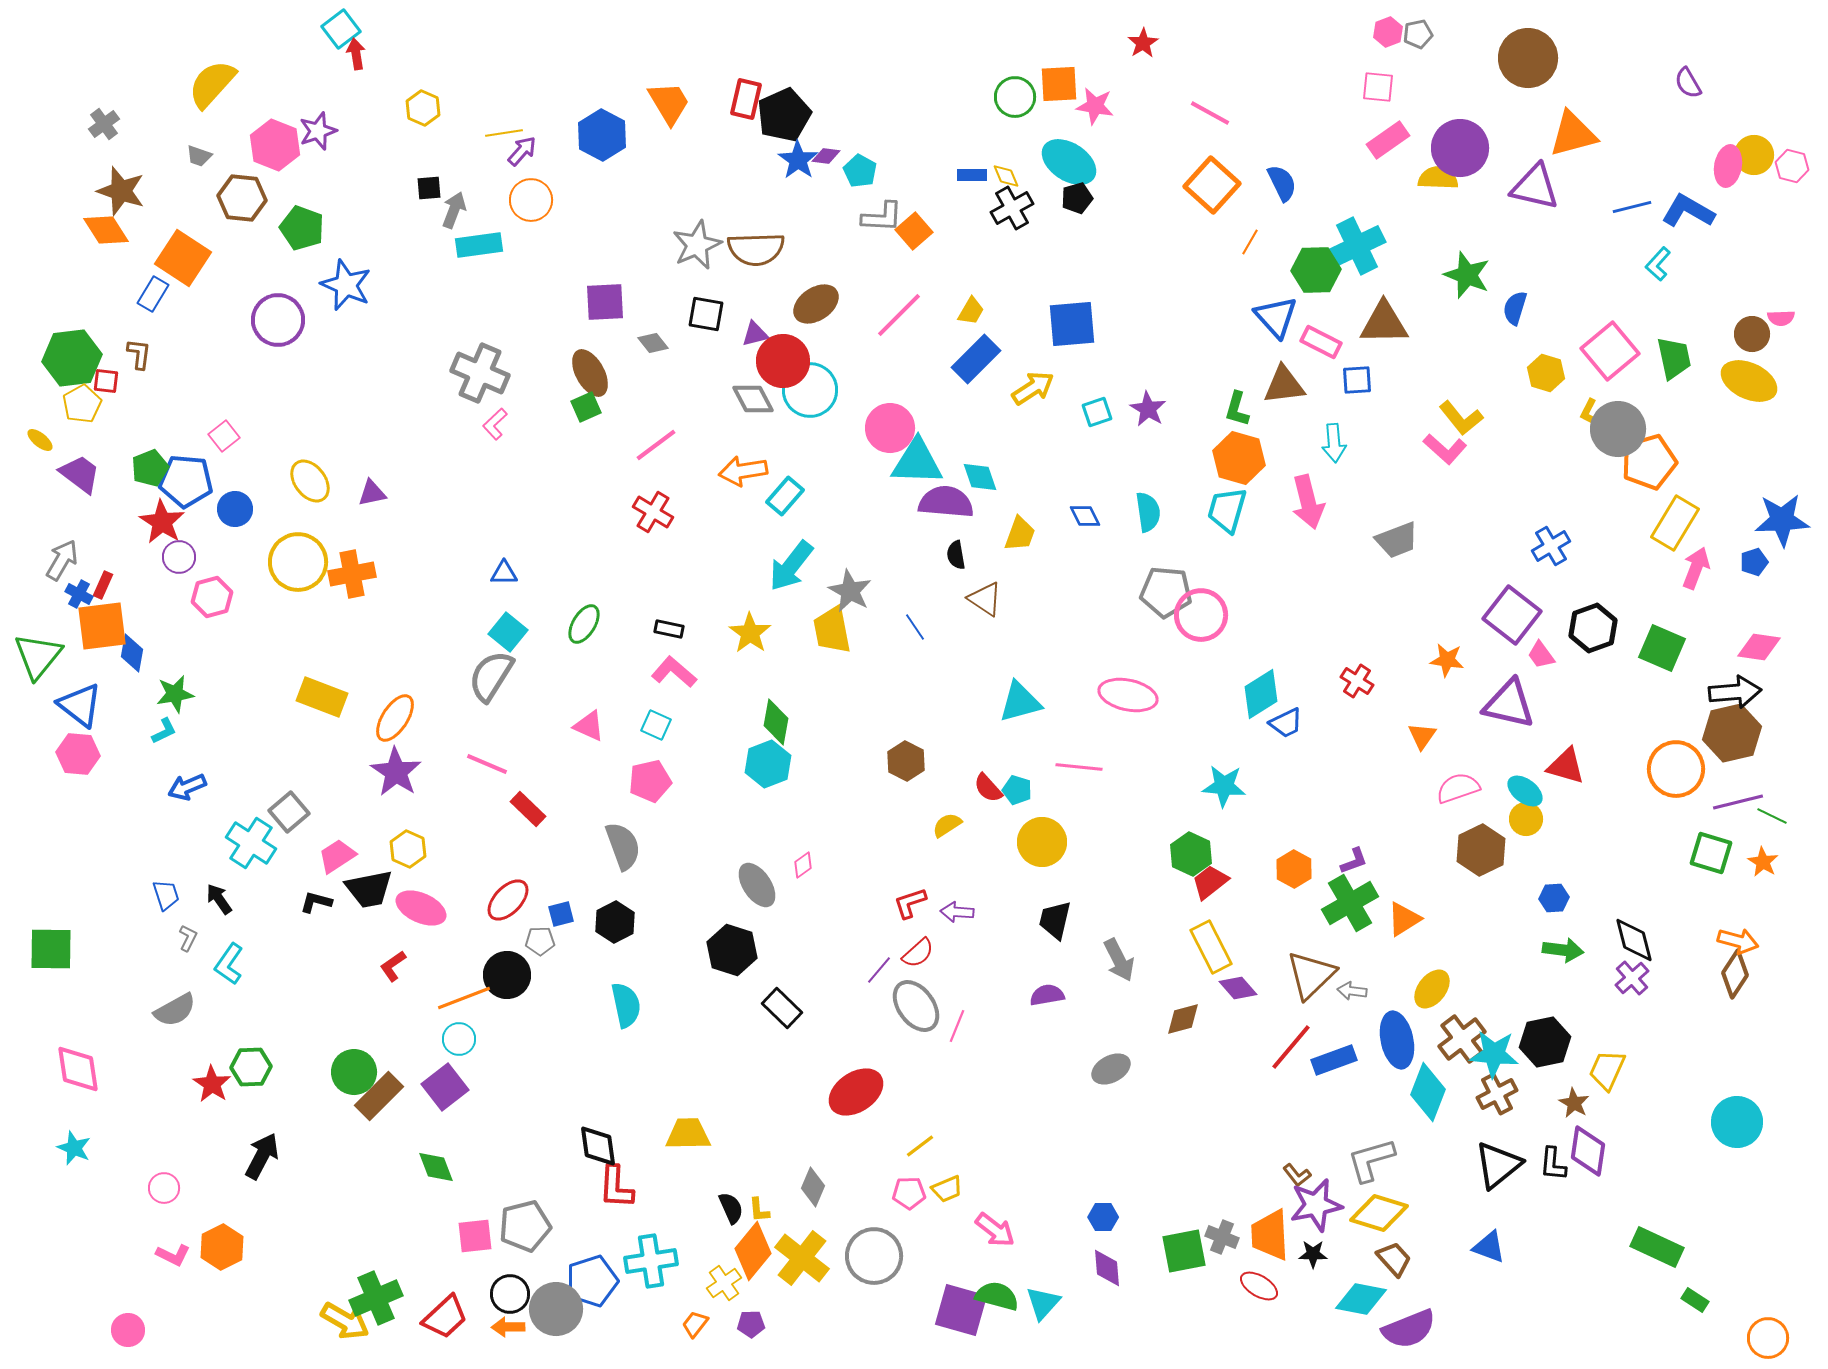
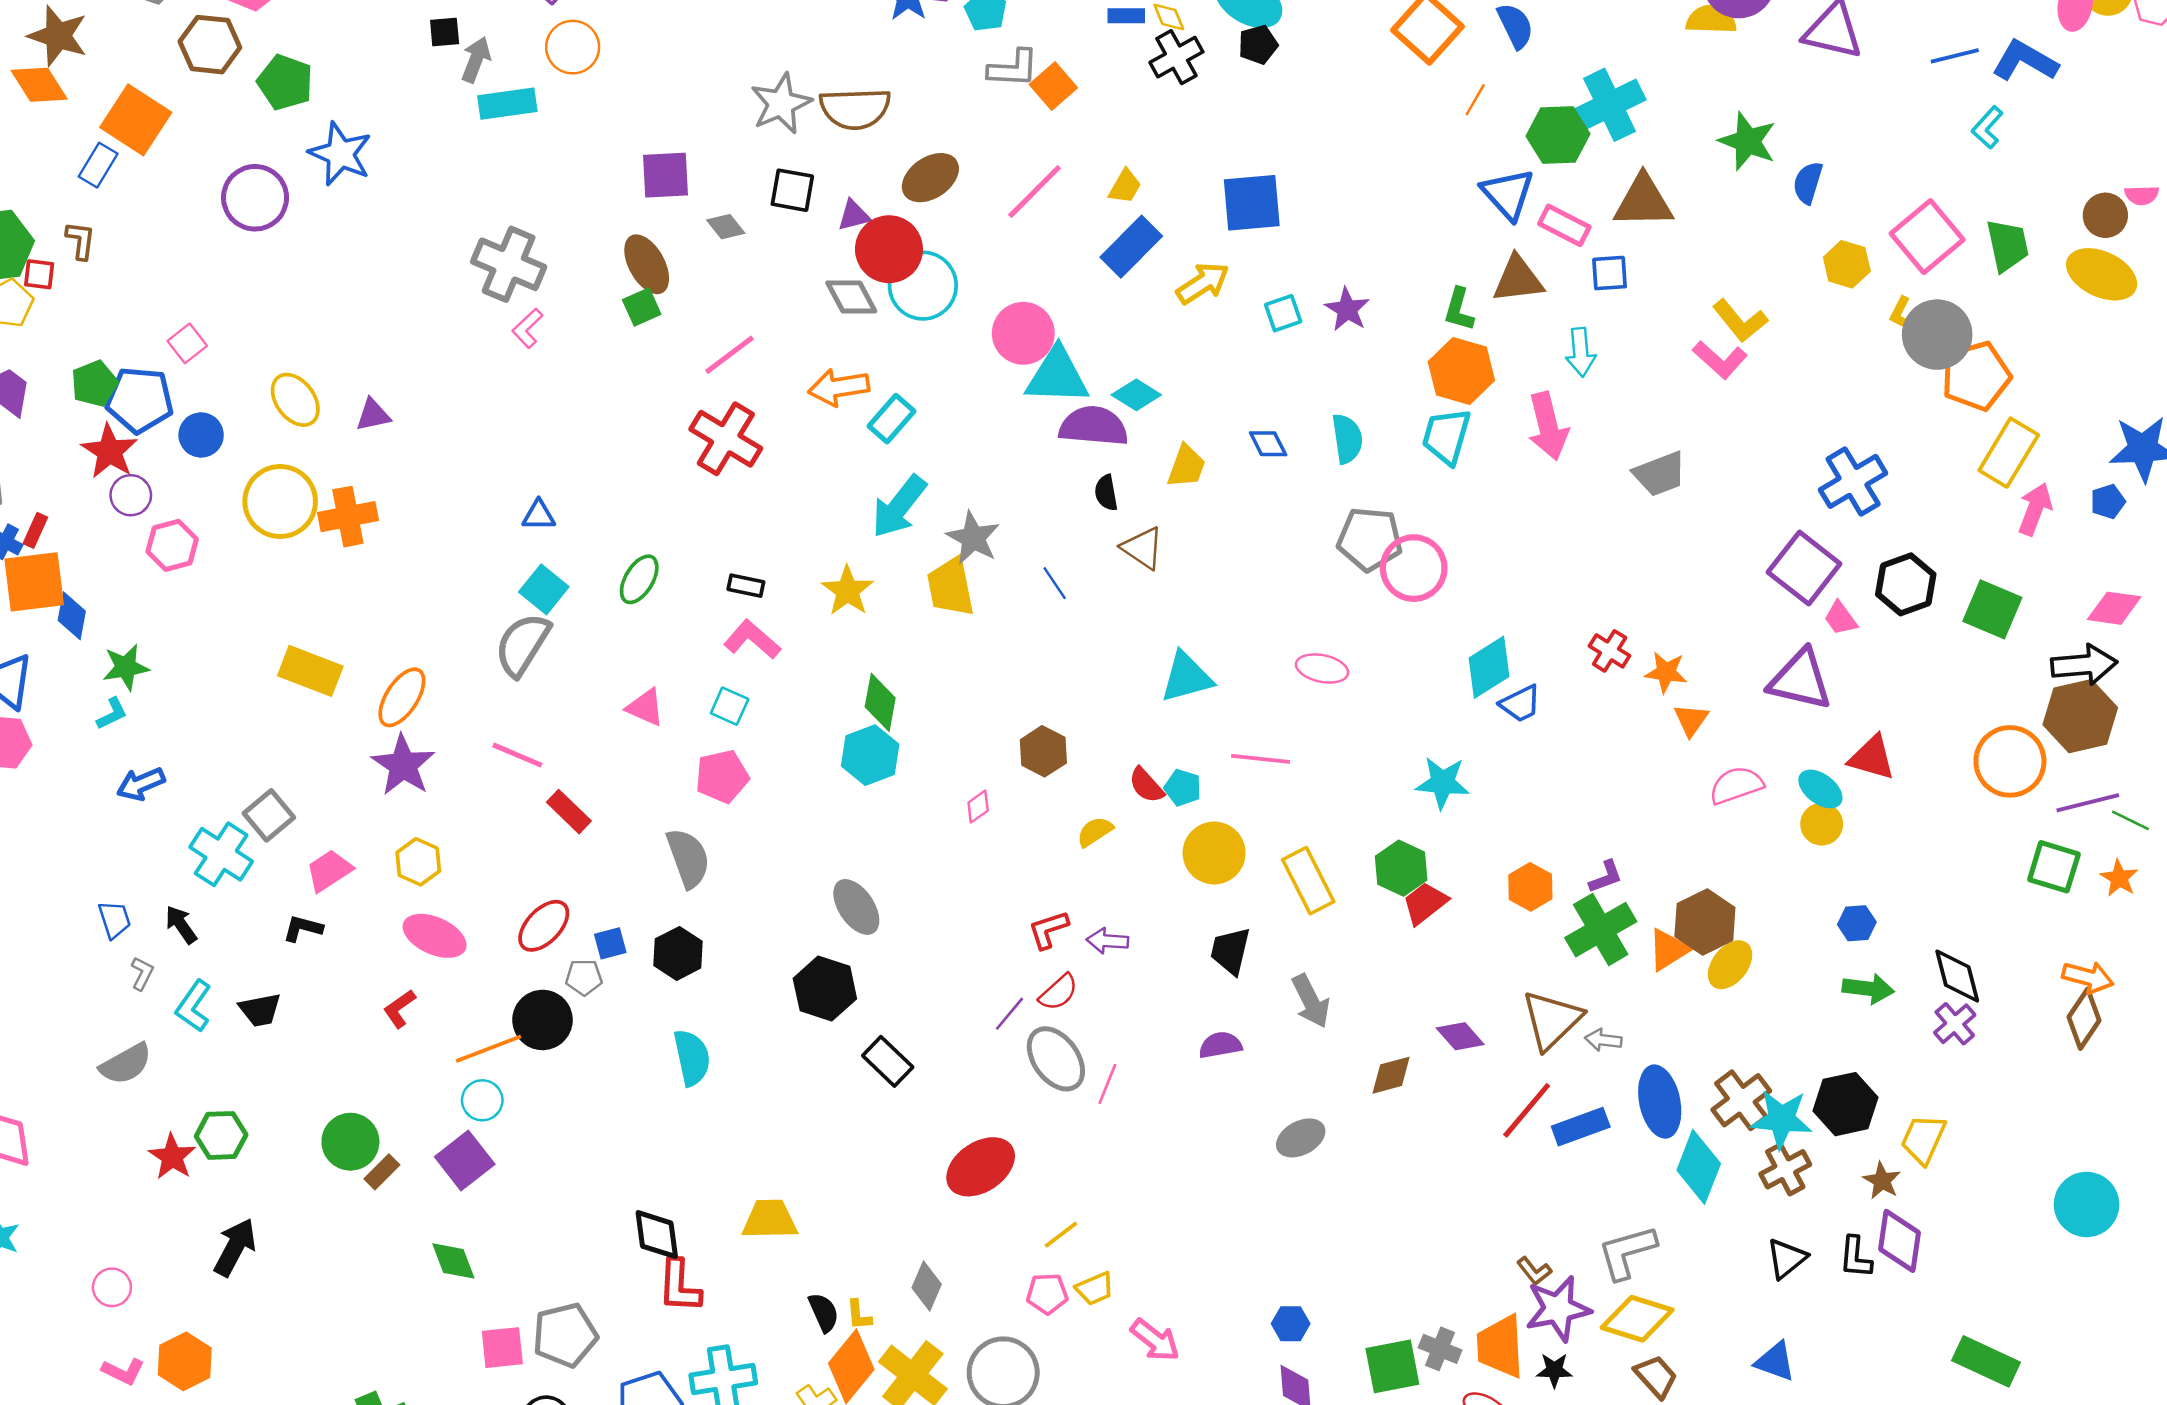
cyan diamond: (980, 477) -> (1136, 395), turned -39
red cross: (653, 512) -> (726, 439), size x1.4
blue cross: (1551, 546) -> (1853, 481), size x1.4
orange star: (1447, 660) -> (1666, 672), moved
pink ellipse: (1128, 695) -> (1322, 668), size x0.7
brown hexagon: (1481, 850) -> (1705, 922), moved
pink diamond: (803, 865) -> (978, 807), moved
black trapezoid: (369, 889) -> (260, 1010), moved, size x0.7
yellow rectangle: (1211, 947) -> (1308, 881), moved
yellow ellipse: (1432, 989) -> (1730, 965), moved
brown rectangle: (379, 1096) -> (382, 1172), size x0.6
black triangle: (1498, 1165) -> (1787, 1258), size x0.7

